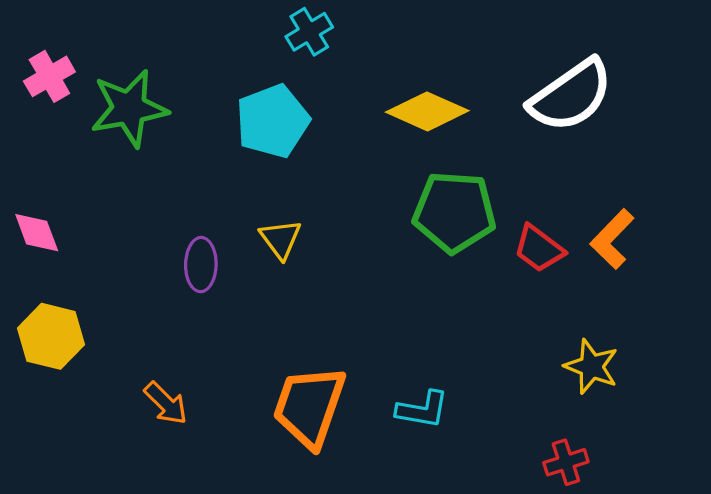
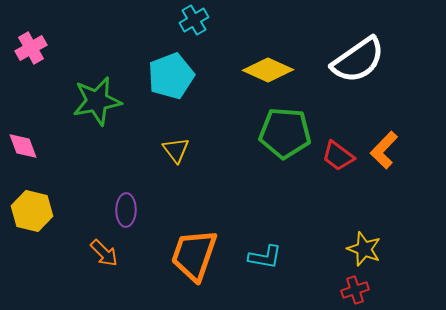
green star: (129, 108) -> (97, 101), moved
purple ellipse: (201, 265) -> (126, 210), moved
yellow star: (591, 367) -> (364, 249), moved

